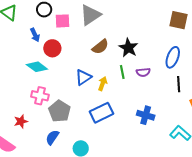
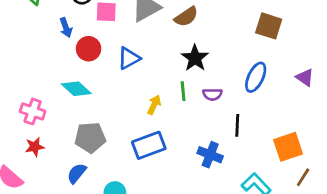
brown semicircle: (100, 47) -> (186, 17), moved
cyan diamond: (37, 67) -> (76, 89), moved
blue triangle: (83, 77) -> (129, 58), moved
black line: (179, 84) -> (237, 125), moved
pink cross: (40, 96) -> (33, 111), moved
gray pentagon: (59, 111) -> (90, 137), turned 30

